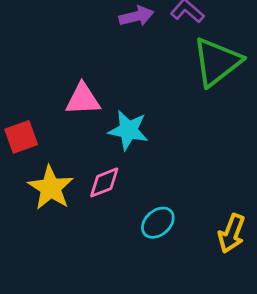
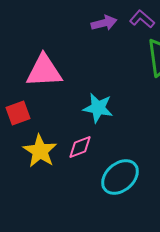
pink triangle: (83, 99) -> (44, 71), moved, size x1.4
cyan ellipse: (158, 223) -> (120, 177), size x1.5

